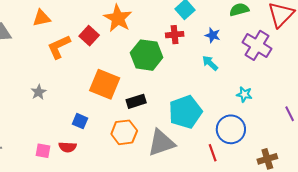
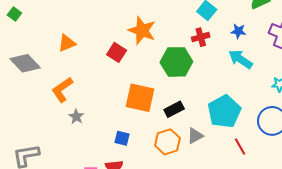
orange L-shape: (59, 47) -> (62, 90), moved
cyan arrow: (210, 63) -> (240, 59), size x1.4
gray triangle: (161, 143) -> (195, 136), moved, size x0.6
red line: (213, 153) -> (240, 146), moved

